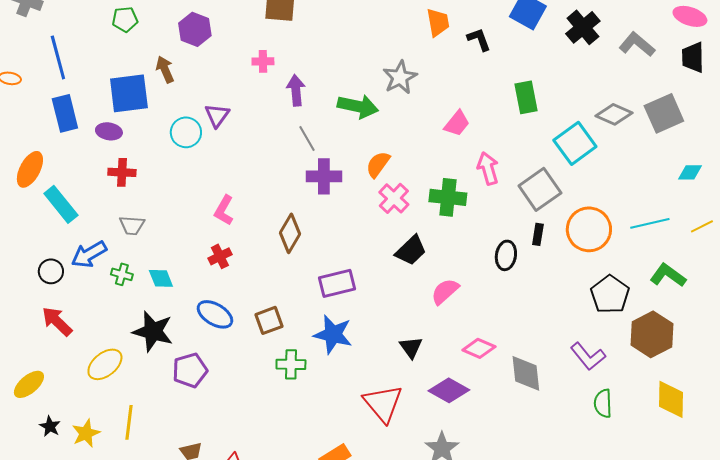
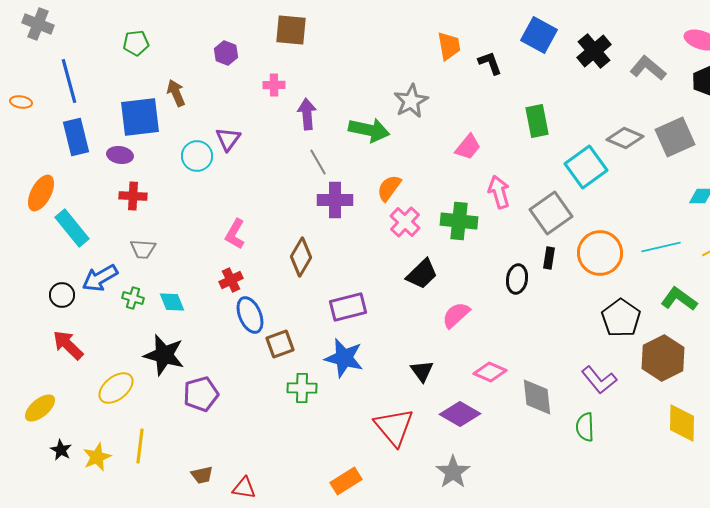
purple hexagon: (195, 29) -> (226, 53), moved, size x0.7
blue ellipse: (215, 314) -> (250, 315), moved, turned 36
green semicircle: (603, 403) -> (585, 427), moved

